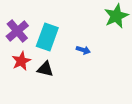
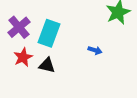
blue arrow: (83, 50) -> (95, 50), moved

